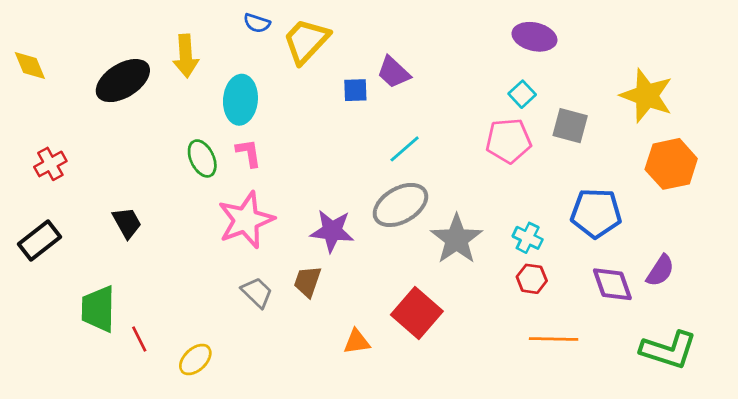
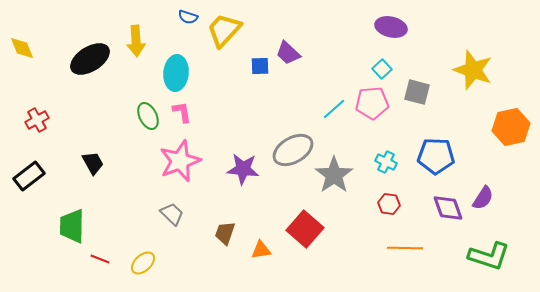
cyan line: (405, 149) -> (334, 109), moved
orange hexagon: (671, 164) -> (511, 127), moved
cyan cross: (528, 238) -> (386, 162), moved
brown trapezoid: (307, 282) -> (225, 233), moved
gray trapezoid: (257, 292) -> (172, 214), moved
red line: (139, 339) -> (100, 259), moved, turned -42

